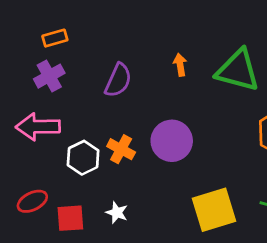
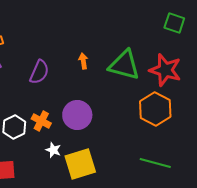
yellow square: (214, 210) -> (80, 164), moved
white star: (117, 213) -> (53, 150), moved

